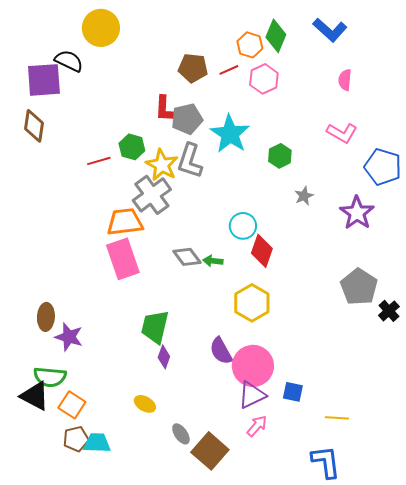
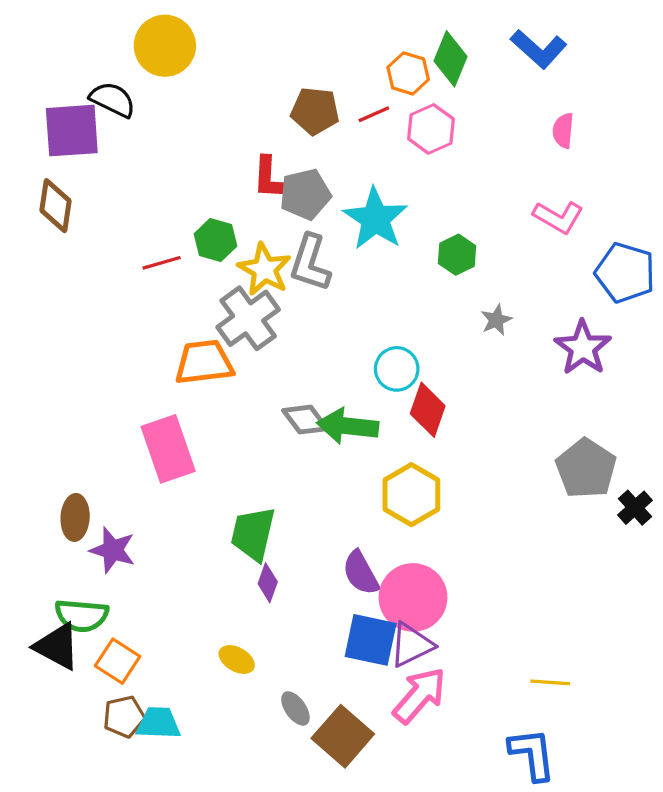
pink rectangle: (123, 259) -> (168, 449), moved
green arrow: (213, 261) -> (348, 426), size x1.8
blue square: (293, 392) -> (371, 640), moved, size x1.6
pink arrow: (257, 426) -> (420, 695), size x1.6

